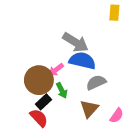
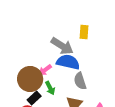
yellow rectangle: (114, 13) -> (84, 32), moved
gray semicircle: (96, 82) -> (80, 81), turned -84

